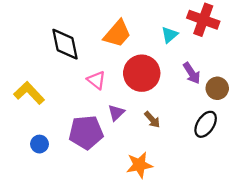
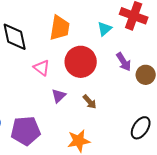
orange trapezoid: (117, 34) -> (60, 28), turned -32
black ellipse: (206, 124) -> (141, 128), moved
purple pentagon: (86, 132) -> (26, 131), moved

